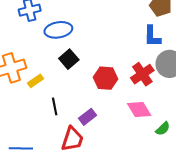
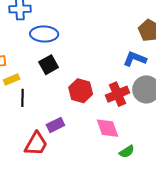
blue L-shape: (152, 36) -> (135, 59), turned 100
black line: (55, 106) -> (22, 98), moved

